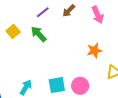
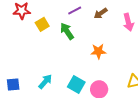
orange star: (94, 51) -> (98, 51), moved
cyan square: (57, 85) -> (76, 85), turned 30

